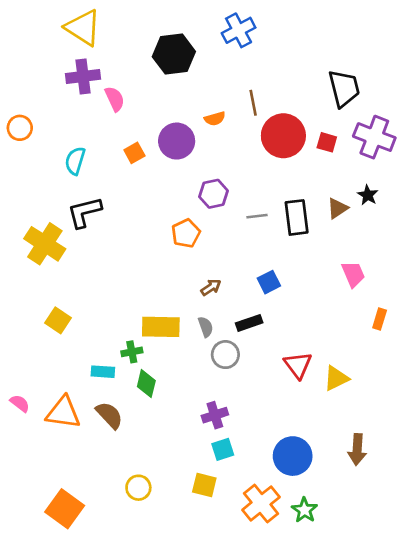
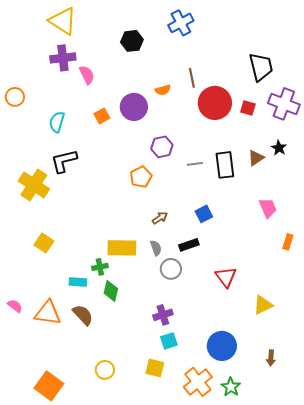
black hexagon: (174, 54) -> (132, 41), size x0.7
yellow triangle: (336, 378) -> (263, 305), moved
brown arrow: (357, 449) -> (271, 358), moved, size x0.7

